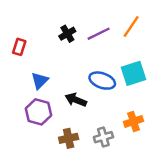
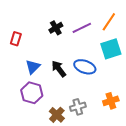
cyan square: (134, 73) -> (111, 49), moved
black arrow: (76, 100) -> (59, 69), moved, turned 30
gray cross: (103, 137) -> (78, 107), moved
brown cross: (69, 138) -> (57, 115), turned -35

